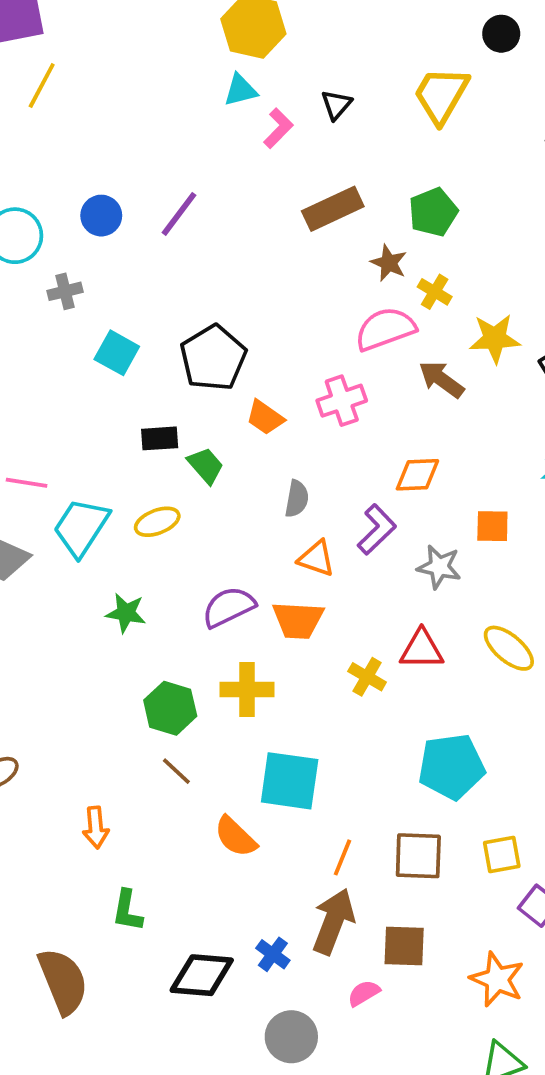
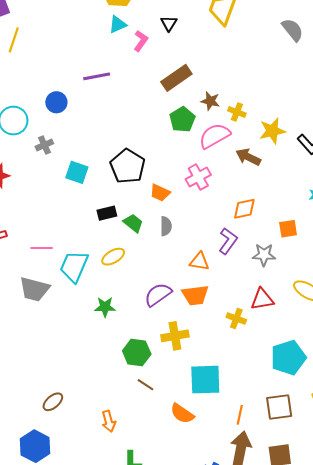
green pentagon: (433, 212) -> (182, 119), moved
purple line: (179, 214) -> (97, 76), moved, turned 52
gray semicircle: (297, 499) -> (166, 226), moved

